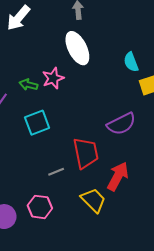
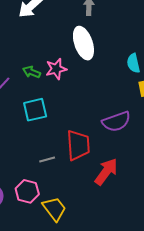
yellow trapezoid: (93, 200) -> (54, 209), moved

